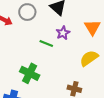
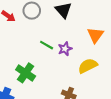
purple star: (63, 33) -> (65, 49), moved

